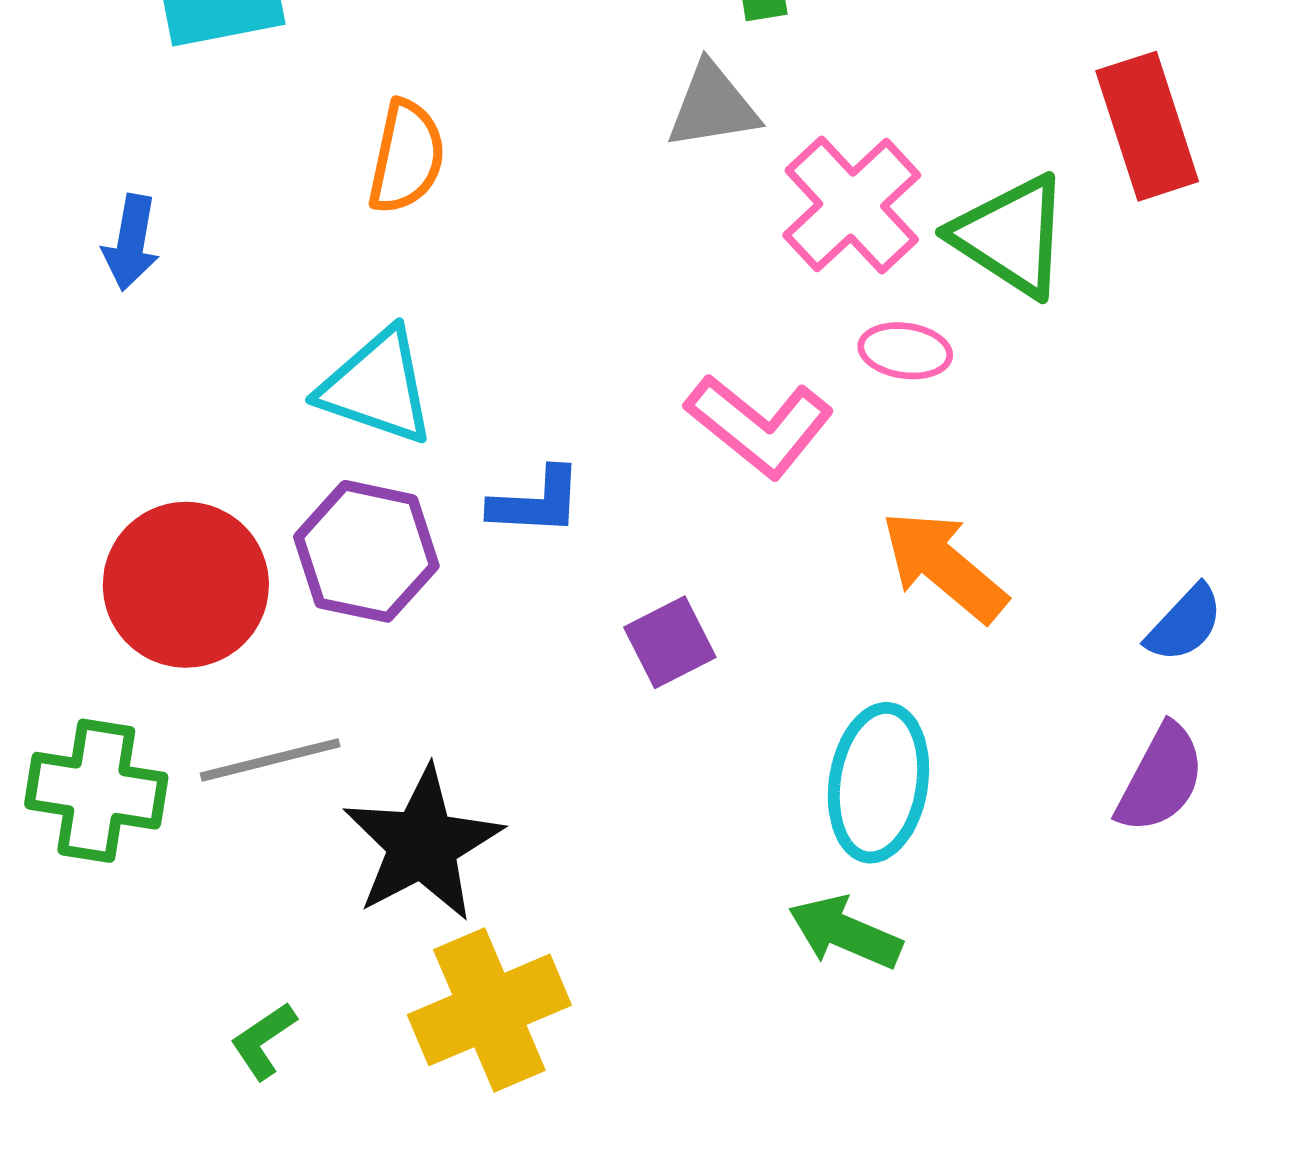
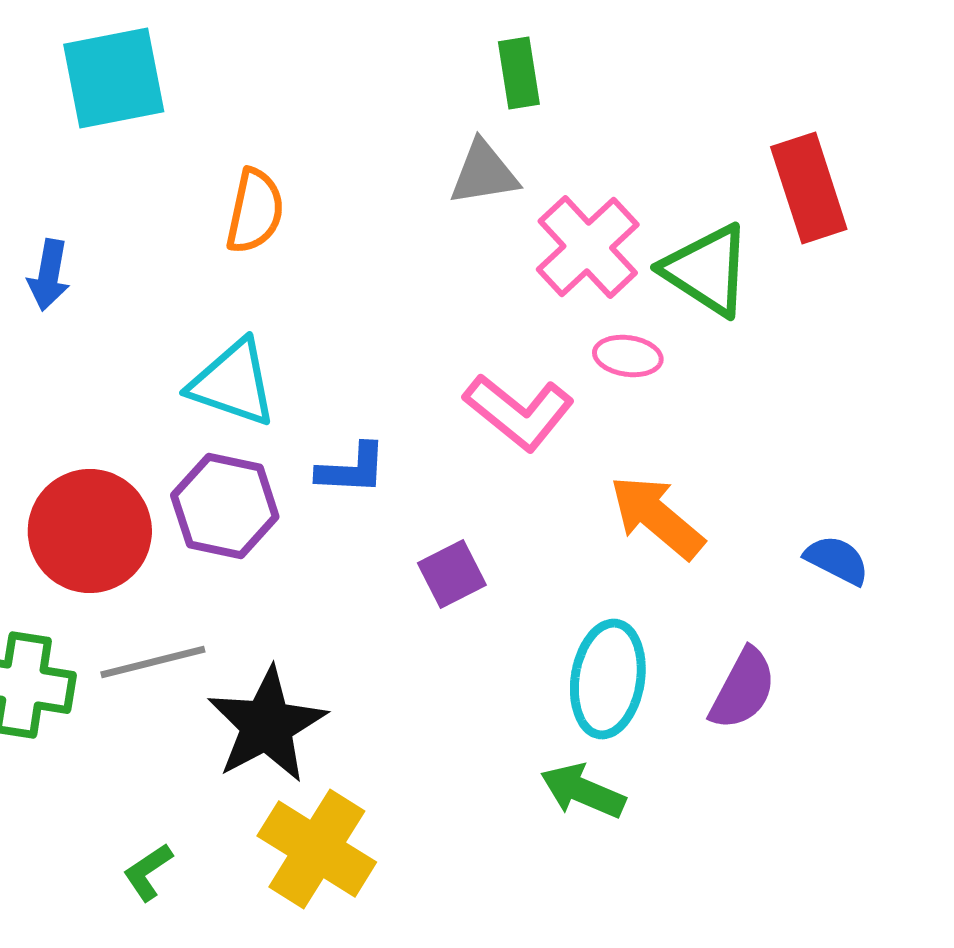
blue semicircle: (1185, 624) -> (837, 560), turned -106
purple semicircle: (1161, 779) -> (743, 689), moved
yellow cross: (489, 1010) -> (317, 849), turned -35

